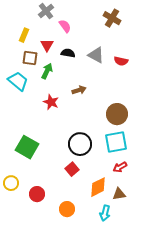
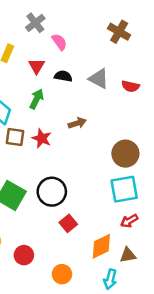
brown square: (30, 58) -> (15, 137), moved
black circle: (80, 144) -> (52, 192), moved

